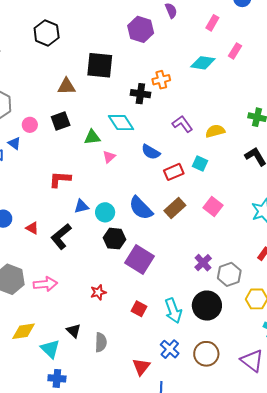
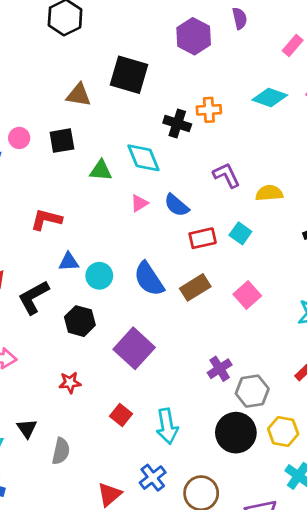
pink triangle: (109, 157) -> (139, 203), moved
black hexagon: (114, 239) -> (80, 321), moved
black circle: (207, 306) -> (236, 433), moved

